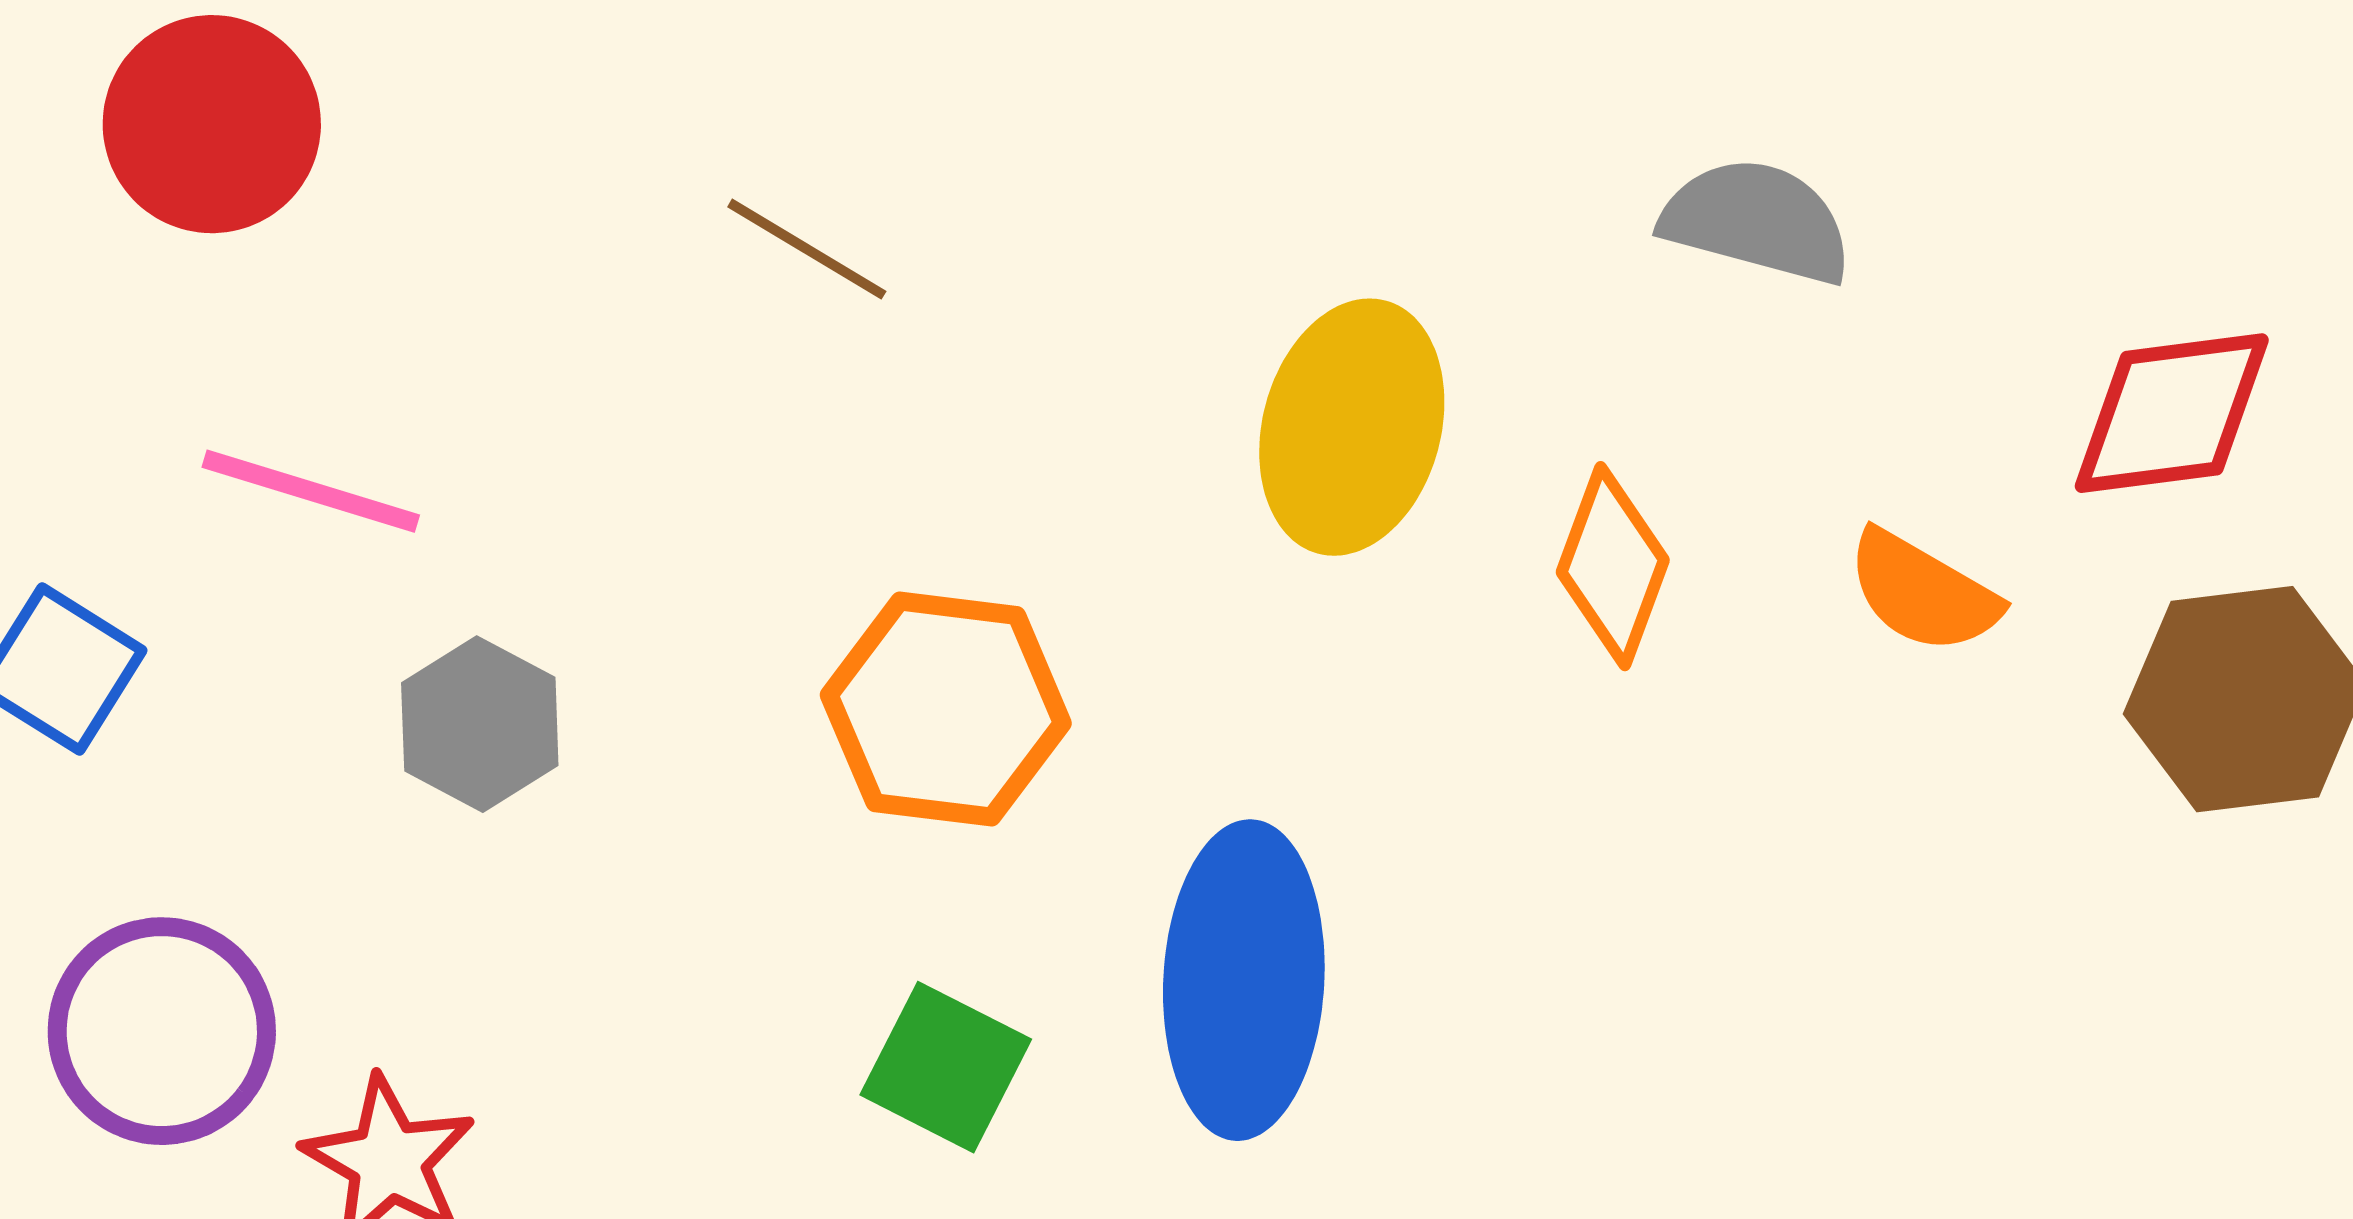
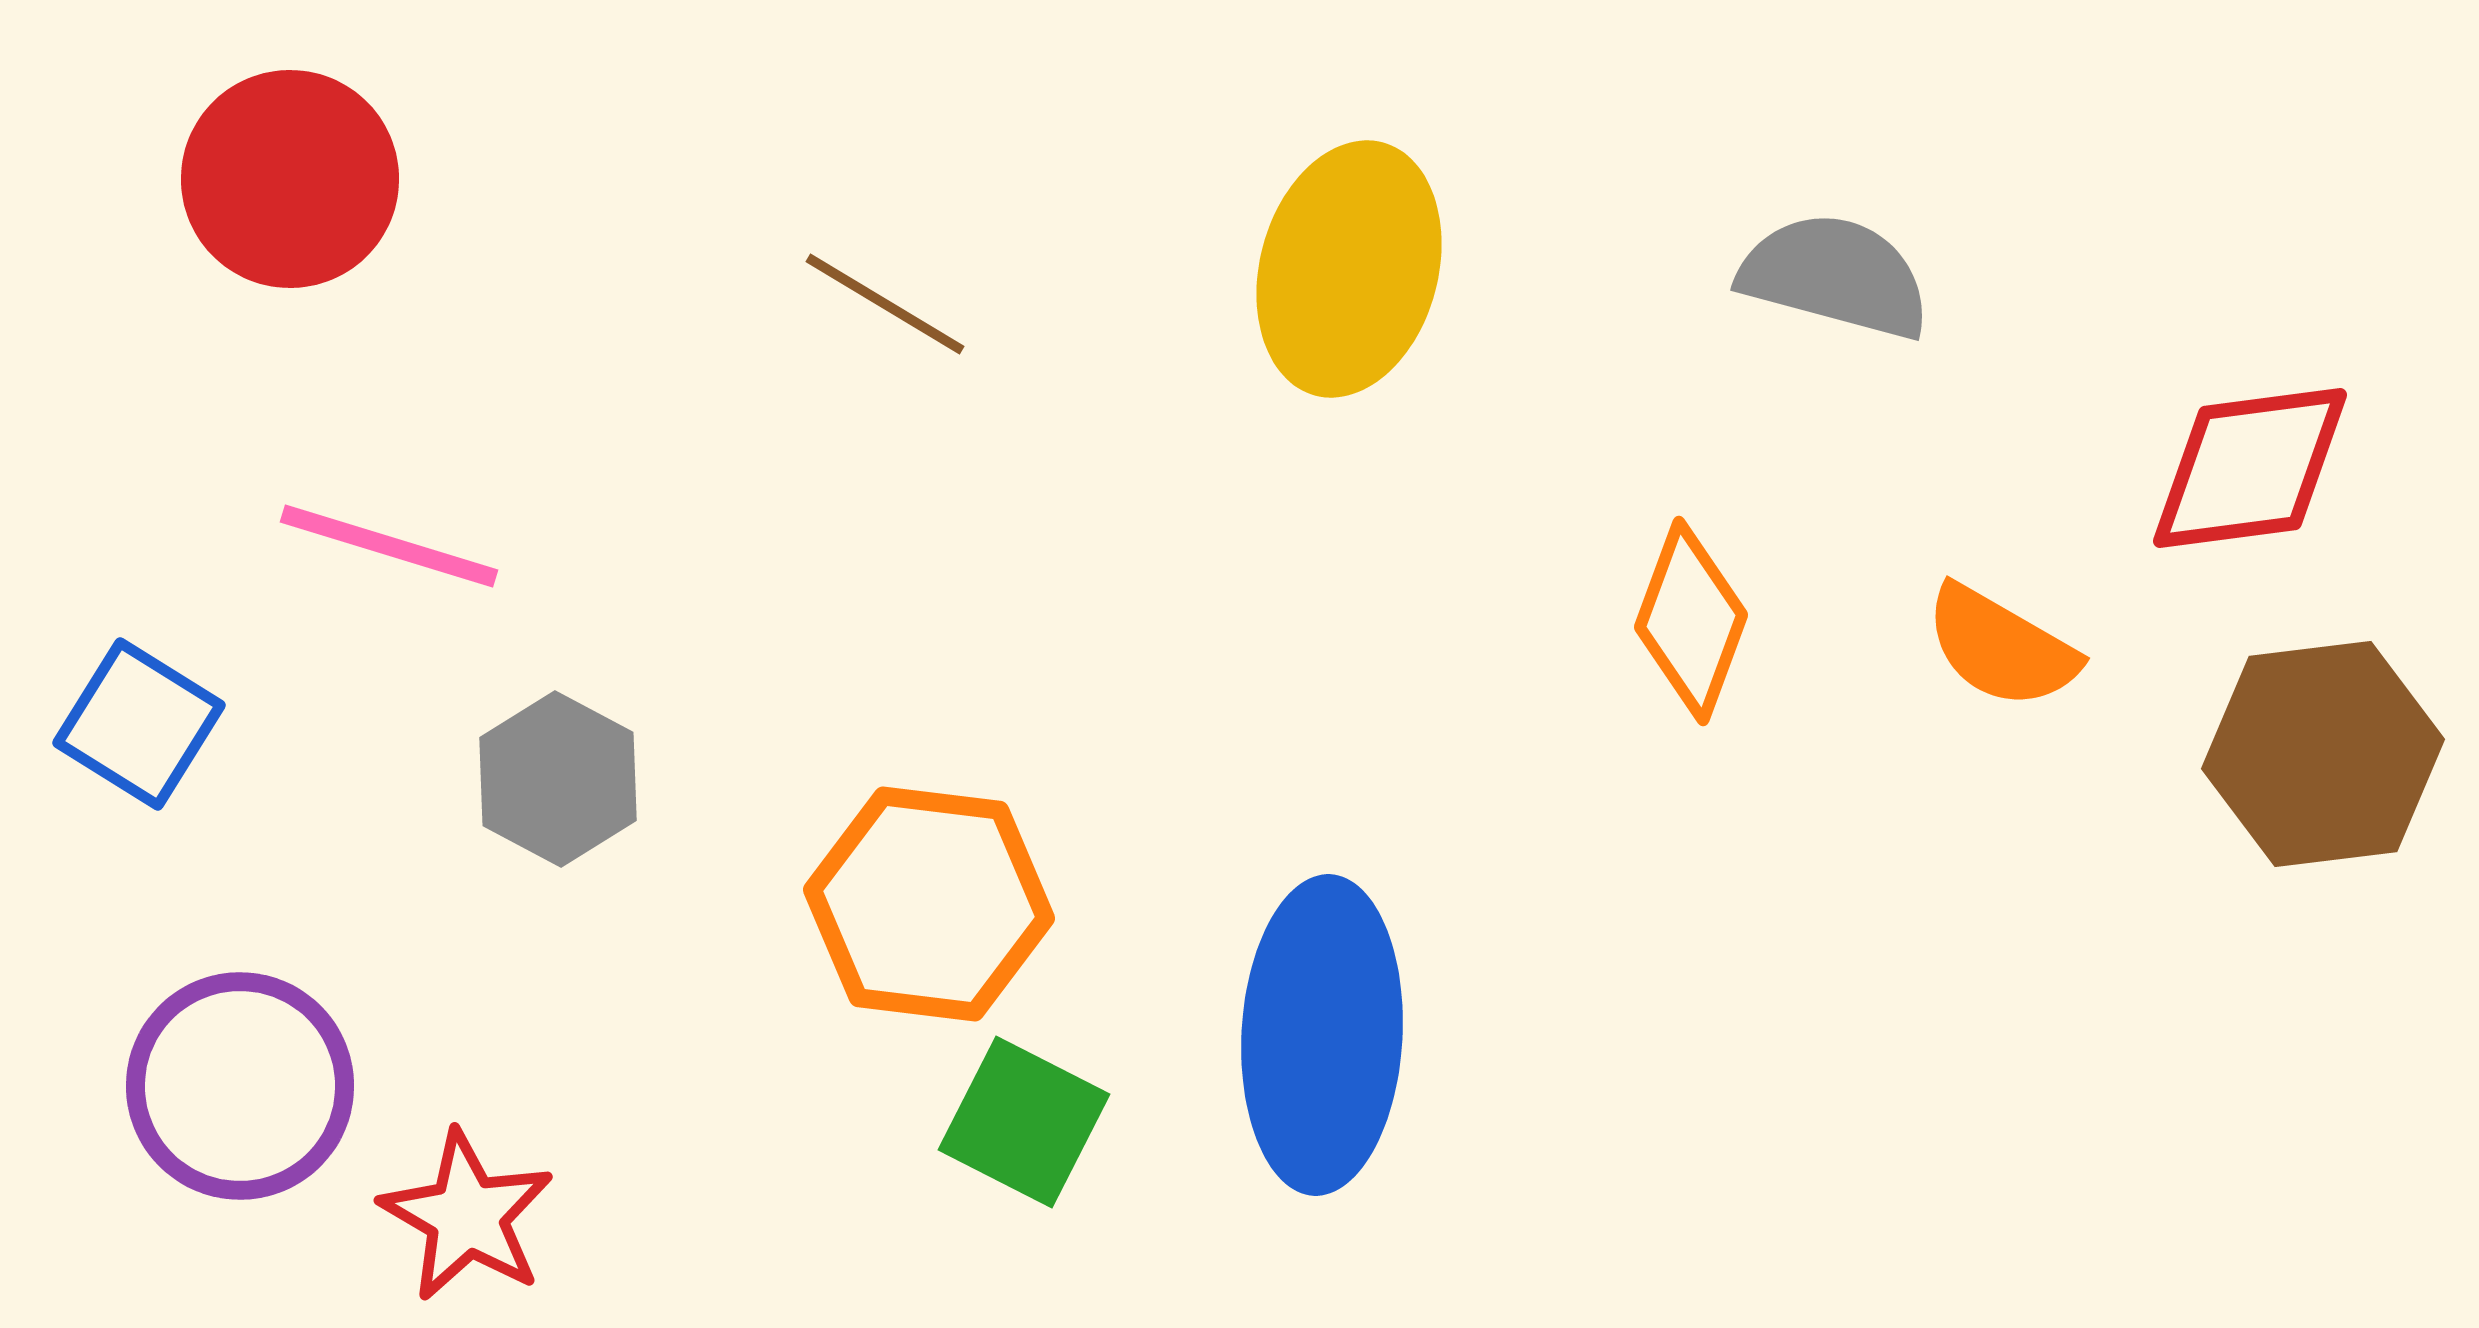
yellow ellipse: (1352, 427) -> (1349, 269), moved
orange hexagon: (946, 709) -> (929, 904), moved

